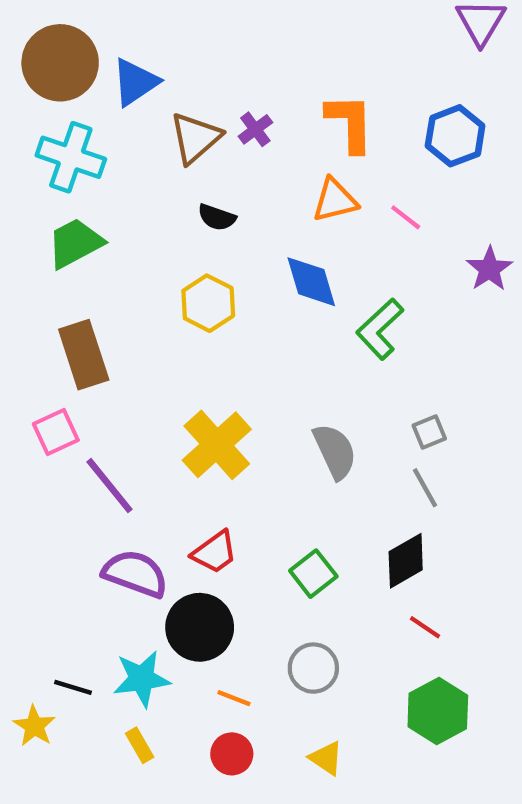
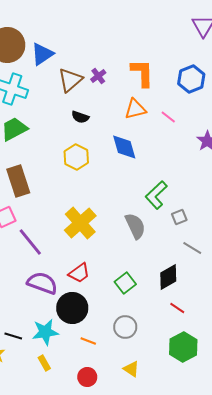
green L-shape: (380, 329) -> (156, 195), moved
gray line: (425, 488) -> (192, 248), moved, turned -30
red circle: (232, 754) -> (87, 377), moved

